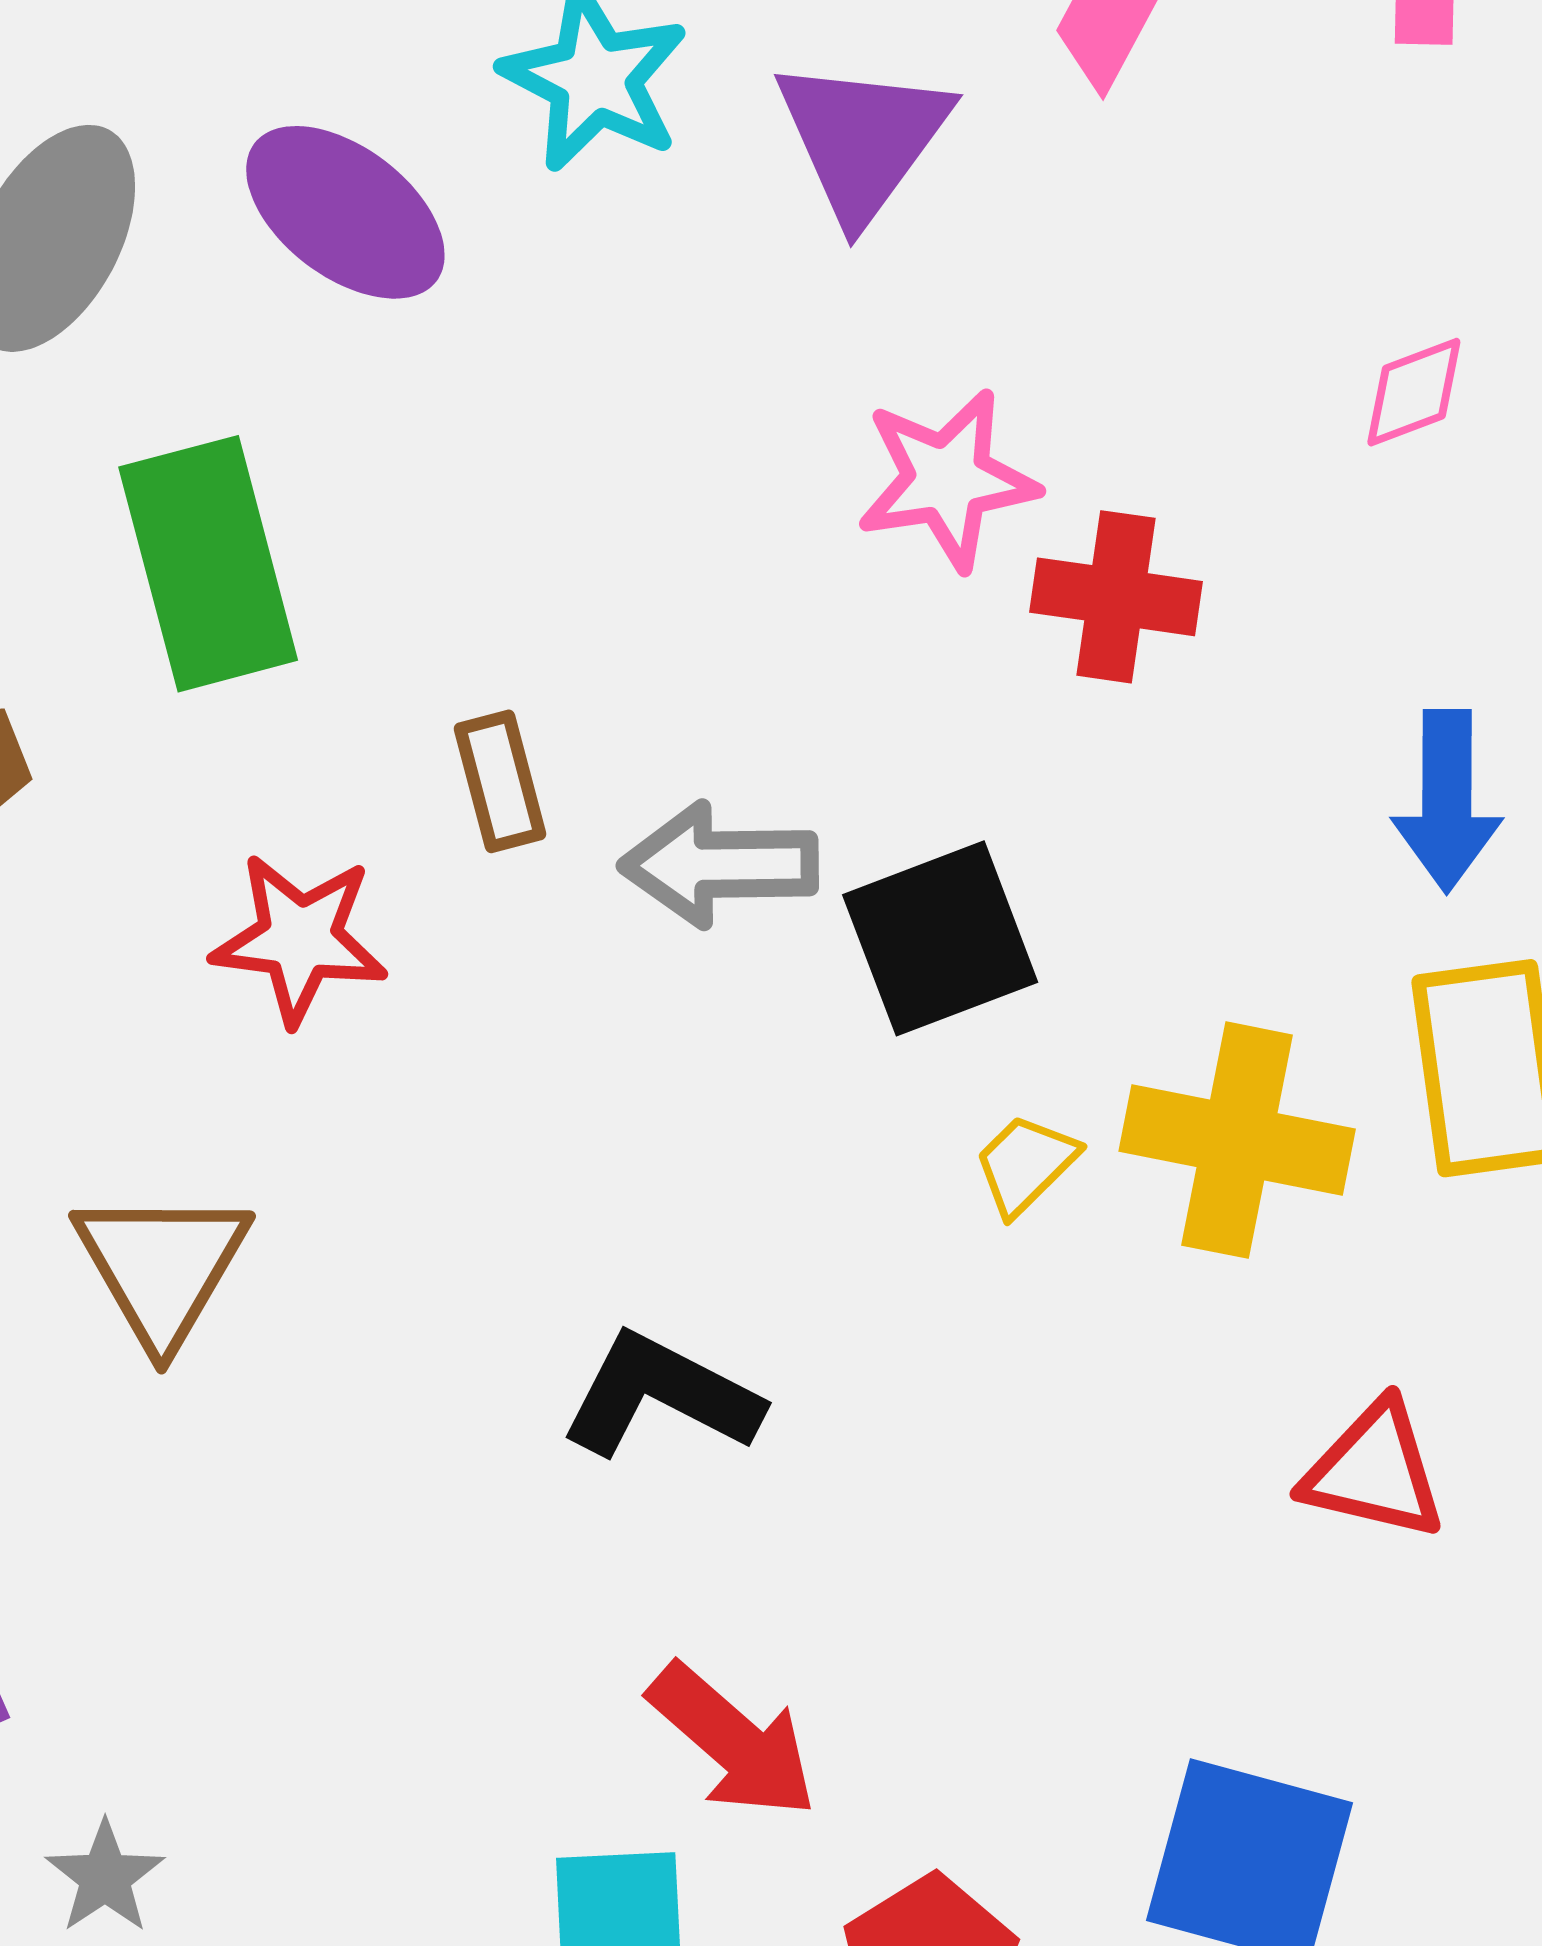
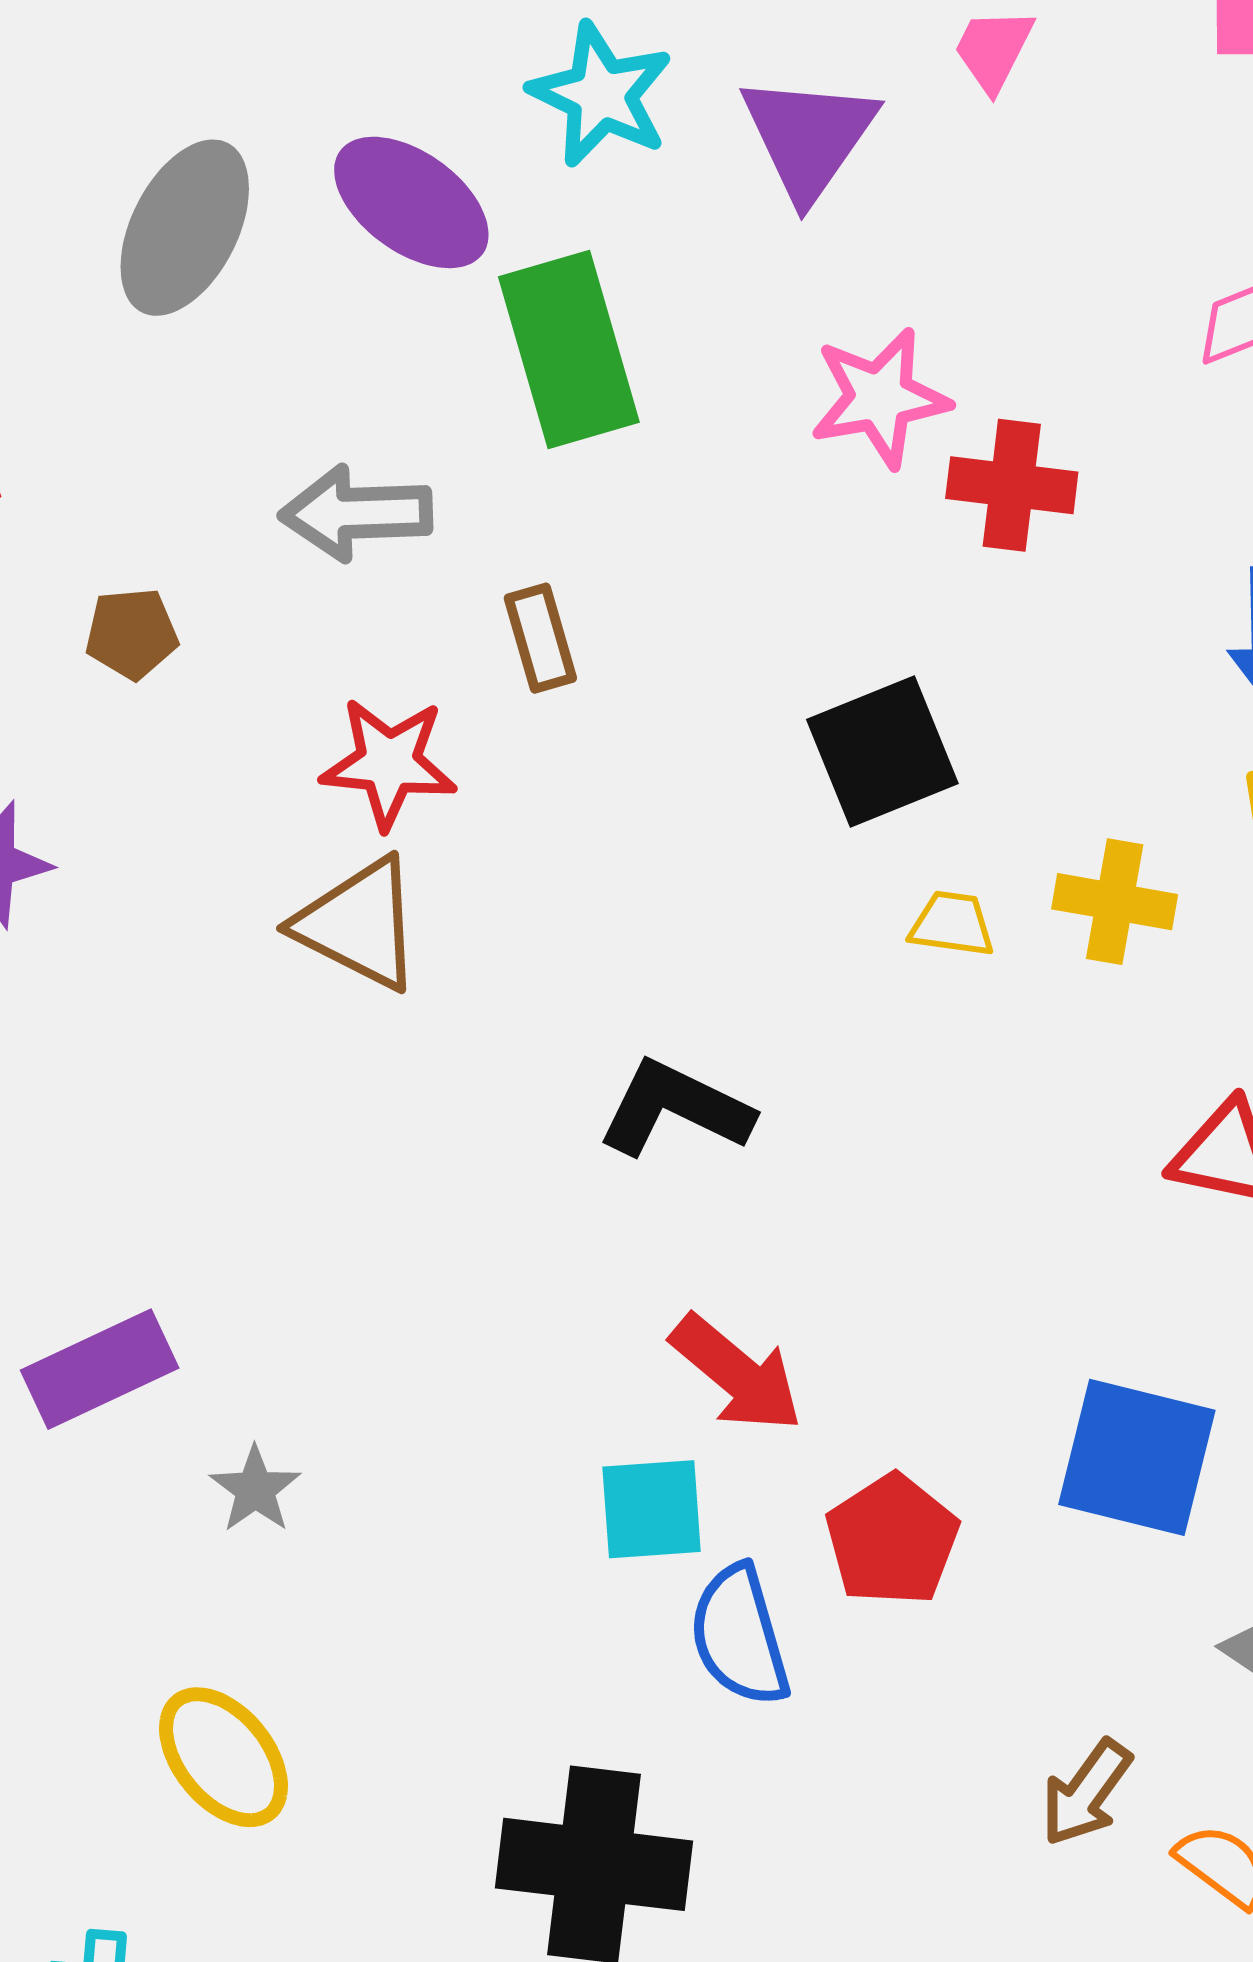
green rectangle: (208, 564) -> (569, 350), moved
gray arrow: (719, 865) -> (356, 513), moved
yellow cross: (1237, 1140) -> (1115, 902), size x0.7
yellow trapezoid: (1026, 1164) -> (952, 924), turned 54
brown triangle: (162, 1267) -> (359, 924), moved, turned -32

